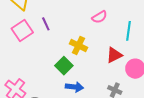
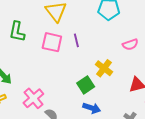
pink square: (22, 31) -> (52, 42), turned 35

